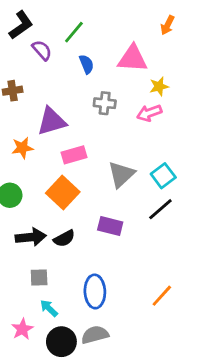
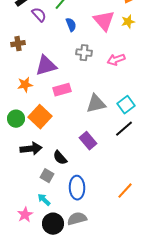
pink triangle: (133, 59) -> (104, 21), turned 45
yellow star: (159, 86) -> (128, 22), moved
gray triangle: (121, 174) -> (96, 104), turned 30
orange square: (63, 192) -> (40, 117), moved
purple rectangle: (110, 226) -> (88, 141), turned 36
black semicircle: (64, 238) -> (60, 158), moved, turned 77
gray square: (39, 278) -> (47, 176), moved, turned 32

